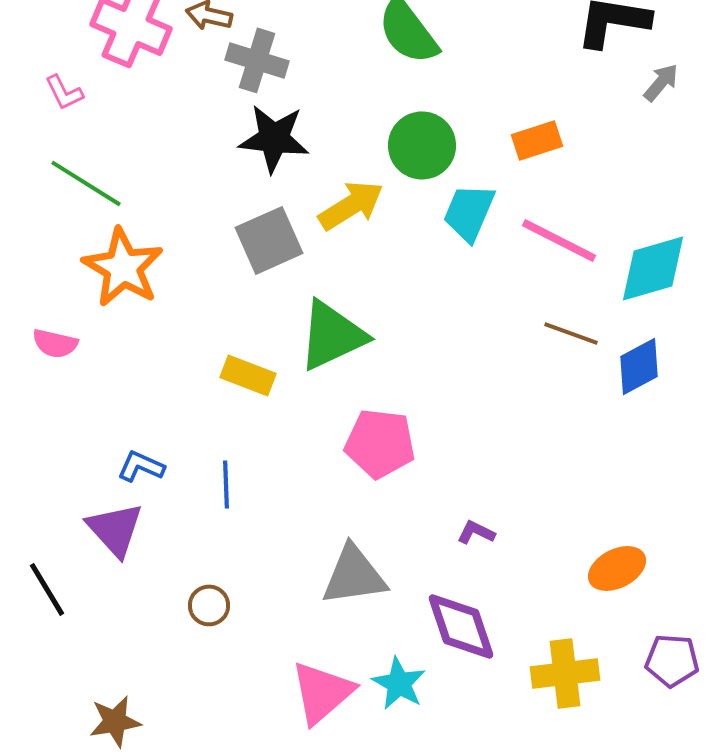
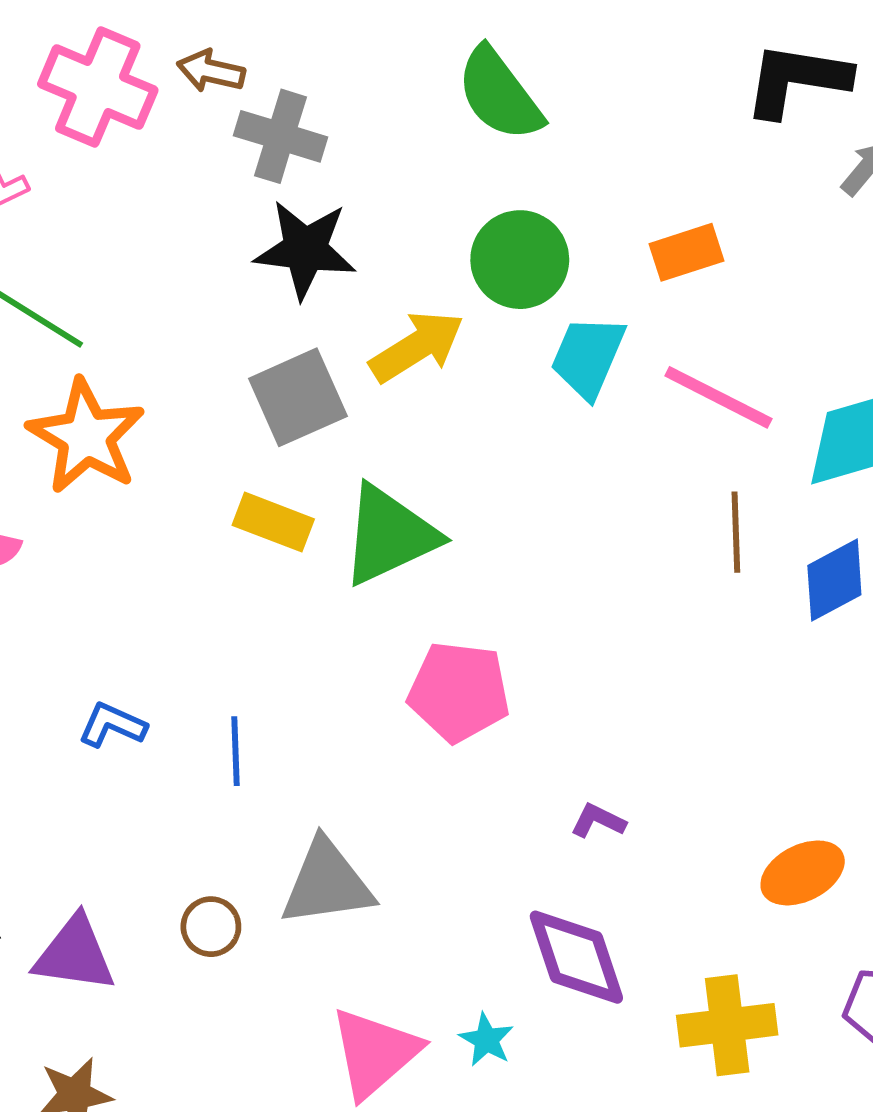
brown line: (571, 333) -> (736, 532), turned 68
yellow rectangle: (248, 375) -> (273, 522), moved
purple triangle: (115, 529) -> (75, 954), moved, turned -40
gray triangle: (354, 575) -> (327, 883), moved
cyan star: (399, 683) -> (486, 1040), size x0.7

